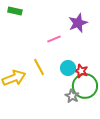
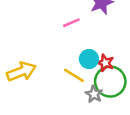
yellow line: (39, 67) -> (74, 75), moved, turned -30

